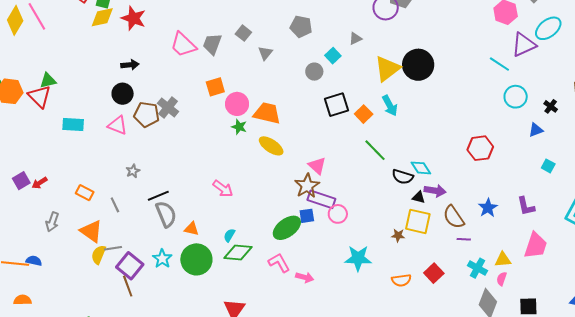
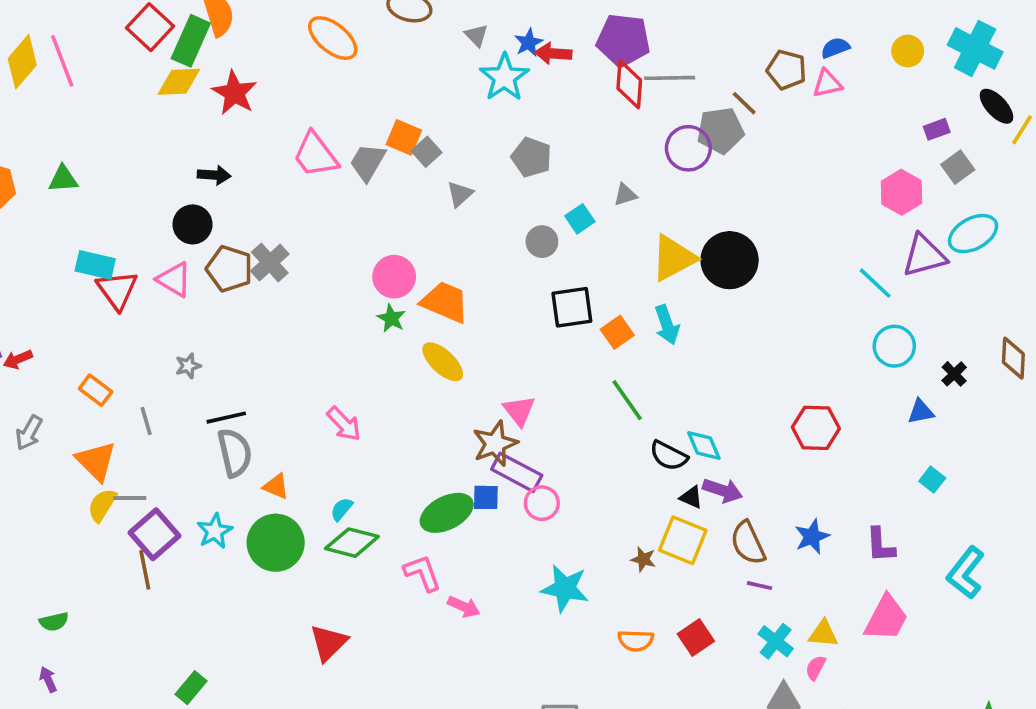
orange square: (215, 87) -> (404, 137), moved, turned 30
red triangle: (39, 97) -> (117, 290), moved

